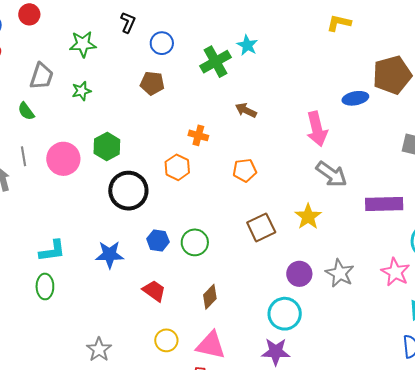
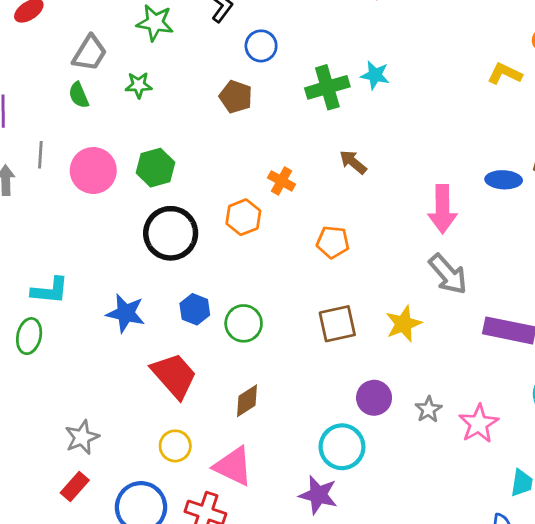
cyan star: (247, 45) -> (375, 75), turned -30
green semicircle: (26, 111) -> (79, 95), moved
pink star: (395, 272) -> (479, 424), moved
gray star: (340, 273) -> (428, 409), size x0.7
red trapezoid: (154, 291) -> (174, 376), size x1.5

